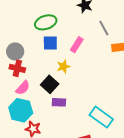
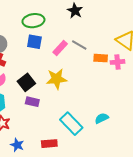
gray line: (104, 28) -> (79, 45), moved, turned -42
yellow star: (63, 66) -> (57, 79), moved, size x1.5

